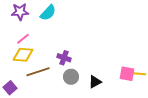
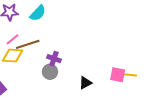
brown line: (38, 72) -> (28, 44), moved
gray circle: (71, 77) -> (50, 72), moved

